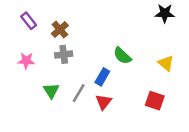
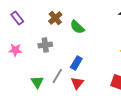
brown cross: (60, 29) -> (55, 18), moved
green semicircle: (122, 56) -> (77, 27), moved
green triangle: (51, 91) -> (37, 82), moved

